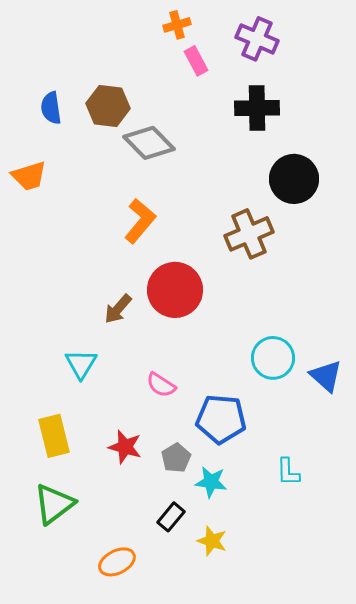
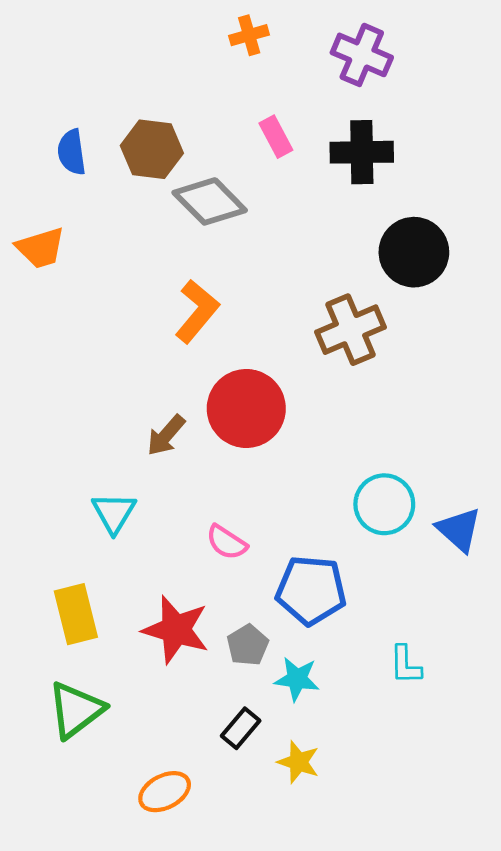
pink rectangle: (196, 61) -> (276, 137), moved
red star: (125, 447) -> (176, 630), size x1.4

